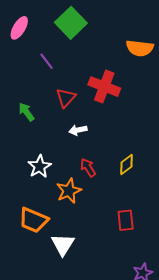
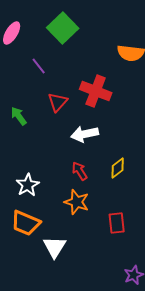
white arrow: (78, 130) -> (85, 134), moved, size x1.5
white star: (39, 167) -> (28, 185), moved
orange star: (69, 191) -> (77, 202), moved, turned -30

